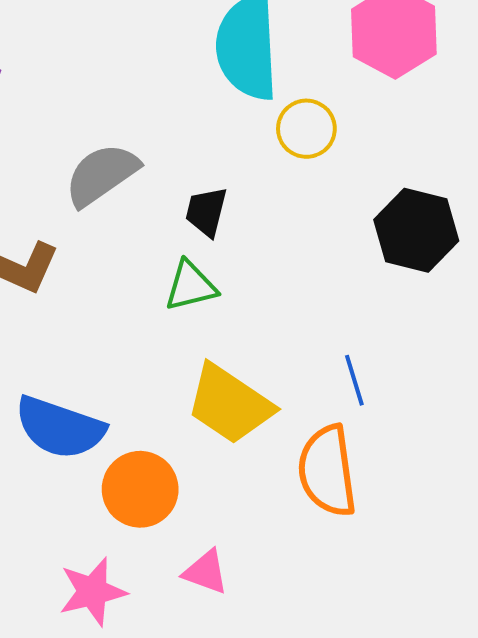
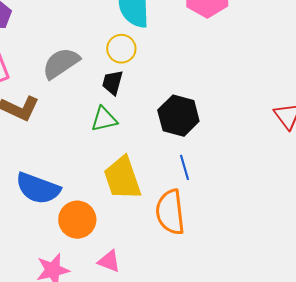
yellow circle: (306, 129) -> (121, 49), moved
black hexagon: (416, 230) -> (178, 116), moved
yellow trapezoid: (230, 404) -> (122, 178), turned 36

